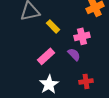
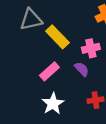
yellow rectangle: (53, 26) -> (57, 37), size x1.5

